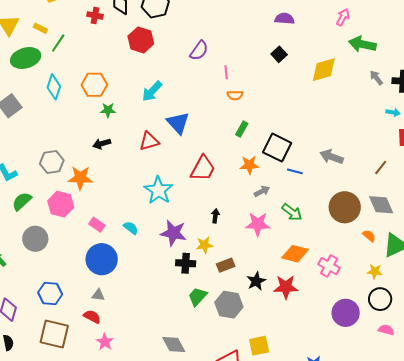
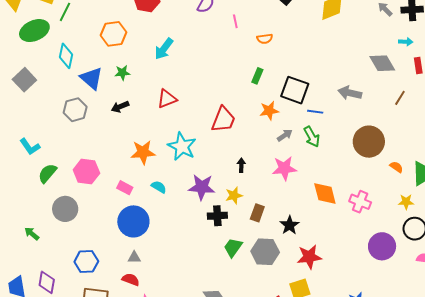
orange hexagon: (94, 85) -> (114, 34), moved
orange semicircle: (235, 95) -> (265, 39), moved
blue triangle: (178, 123) -> (91, 78), moved
gray hexagon: (52, 162) -> (75, 110), moved
orange star: (80, 178) -> (143, 152), moved
gray diamond: (381, 205) -> (382, 63), moved
green arrow: (292, 212) -> (312, 137), moved, turned 30
orange diamond: (295, 254) -> (325, 193), turned 68
brown rectangle: (226, 265) -> (257, 213), turned -42
red star: (286, 287) -> (309, 257), moved

